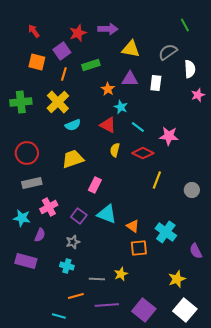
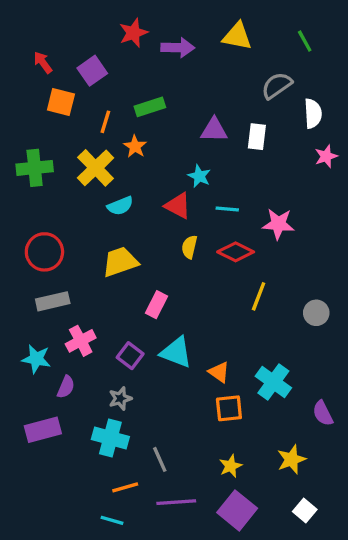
red arrow: (34, 31) -> (43, 62), moved
red star: (78, 33) -> (133, 33), moved
yellow triangle: (131, 49) -> (237, 36), moved
purple square: (62, 51) -> (92, 71), moved
orange star: (108, 89) -> (135, 146), moved
cyan line: (138, 127) -> (227, 209), turned -32
purple rectangle: (26, 261) -> (43, 430), turned -30
cyan cross: (67, 266) -> (110, 438), size x1.5
yellow star: (121, 274) -> (231, 466), moved
gray line: (97, 279) -> (160, 459), turned 63
white square: (185, 310) -> (305, 510), size x0.6
cyan line: (59, 316) -> (112, 520), moved

